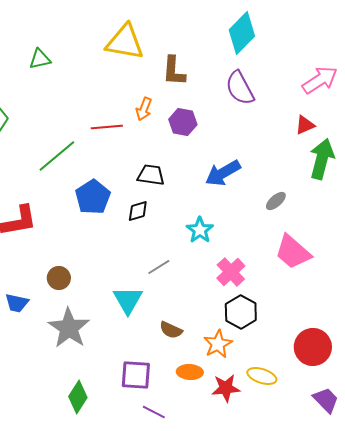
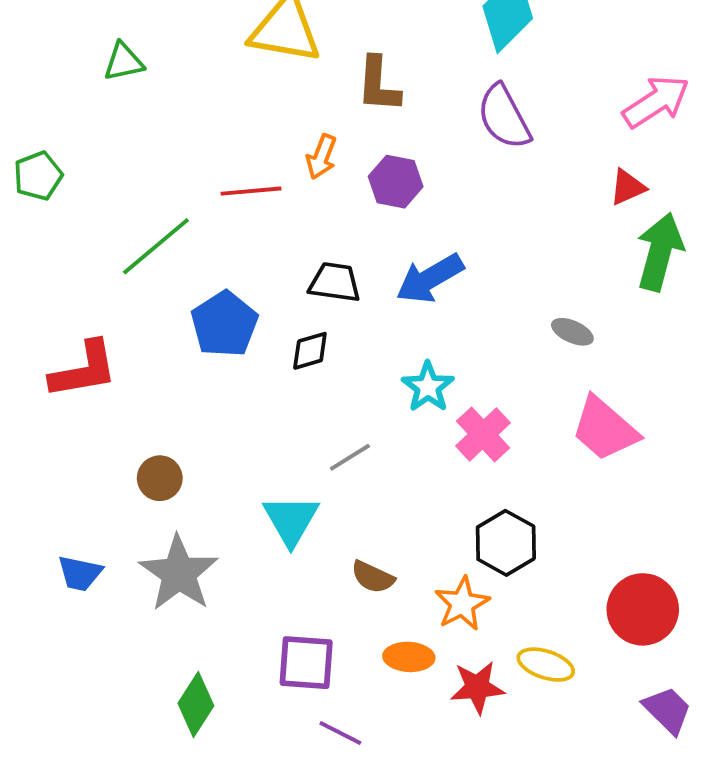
blue arrow: (223, 173) -> (430, 279), moved
gray ellipse: (276, 201) -> (572, 332), turned 65
pink cross: (231, 272) -> (483, 434), moved
blue trapezoid: (17, 303) -> (80, 573), moved

